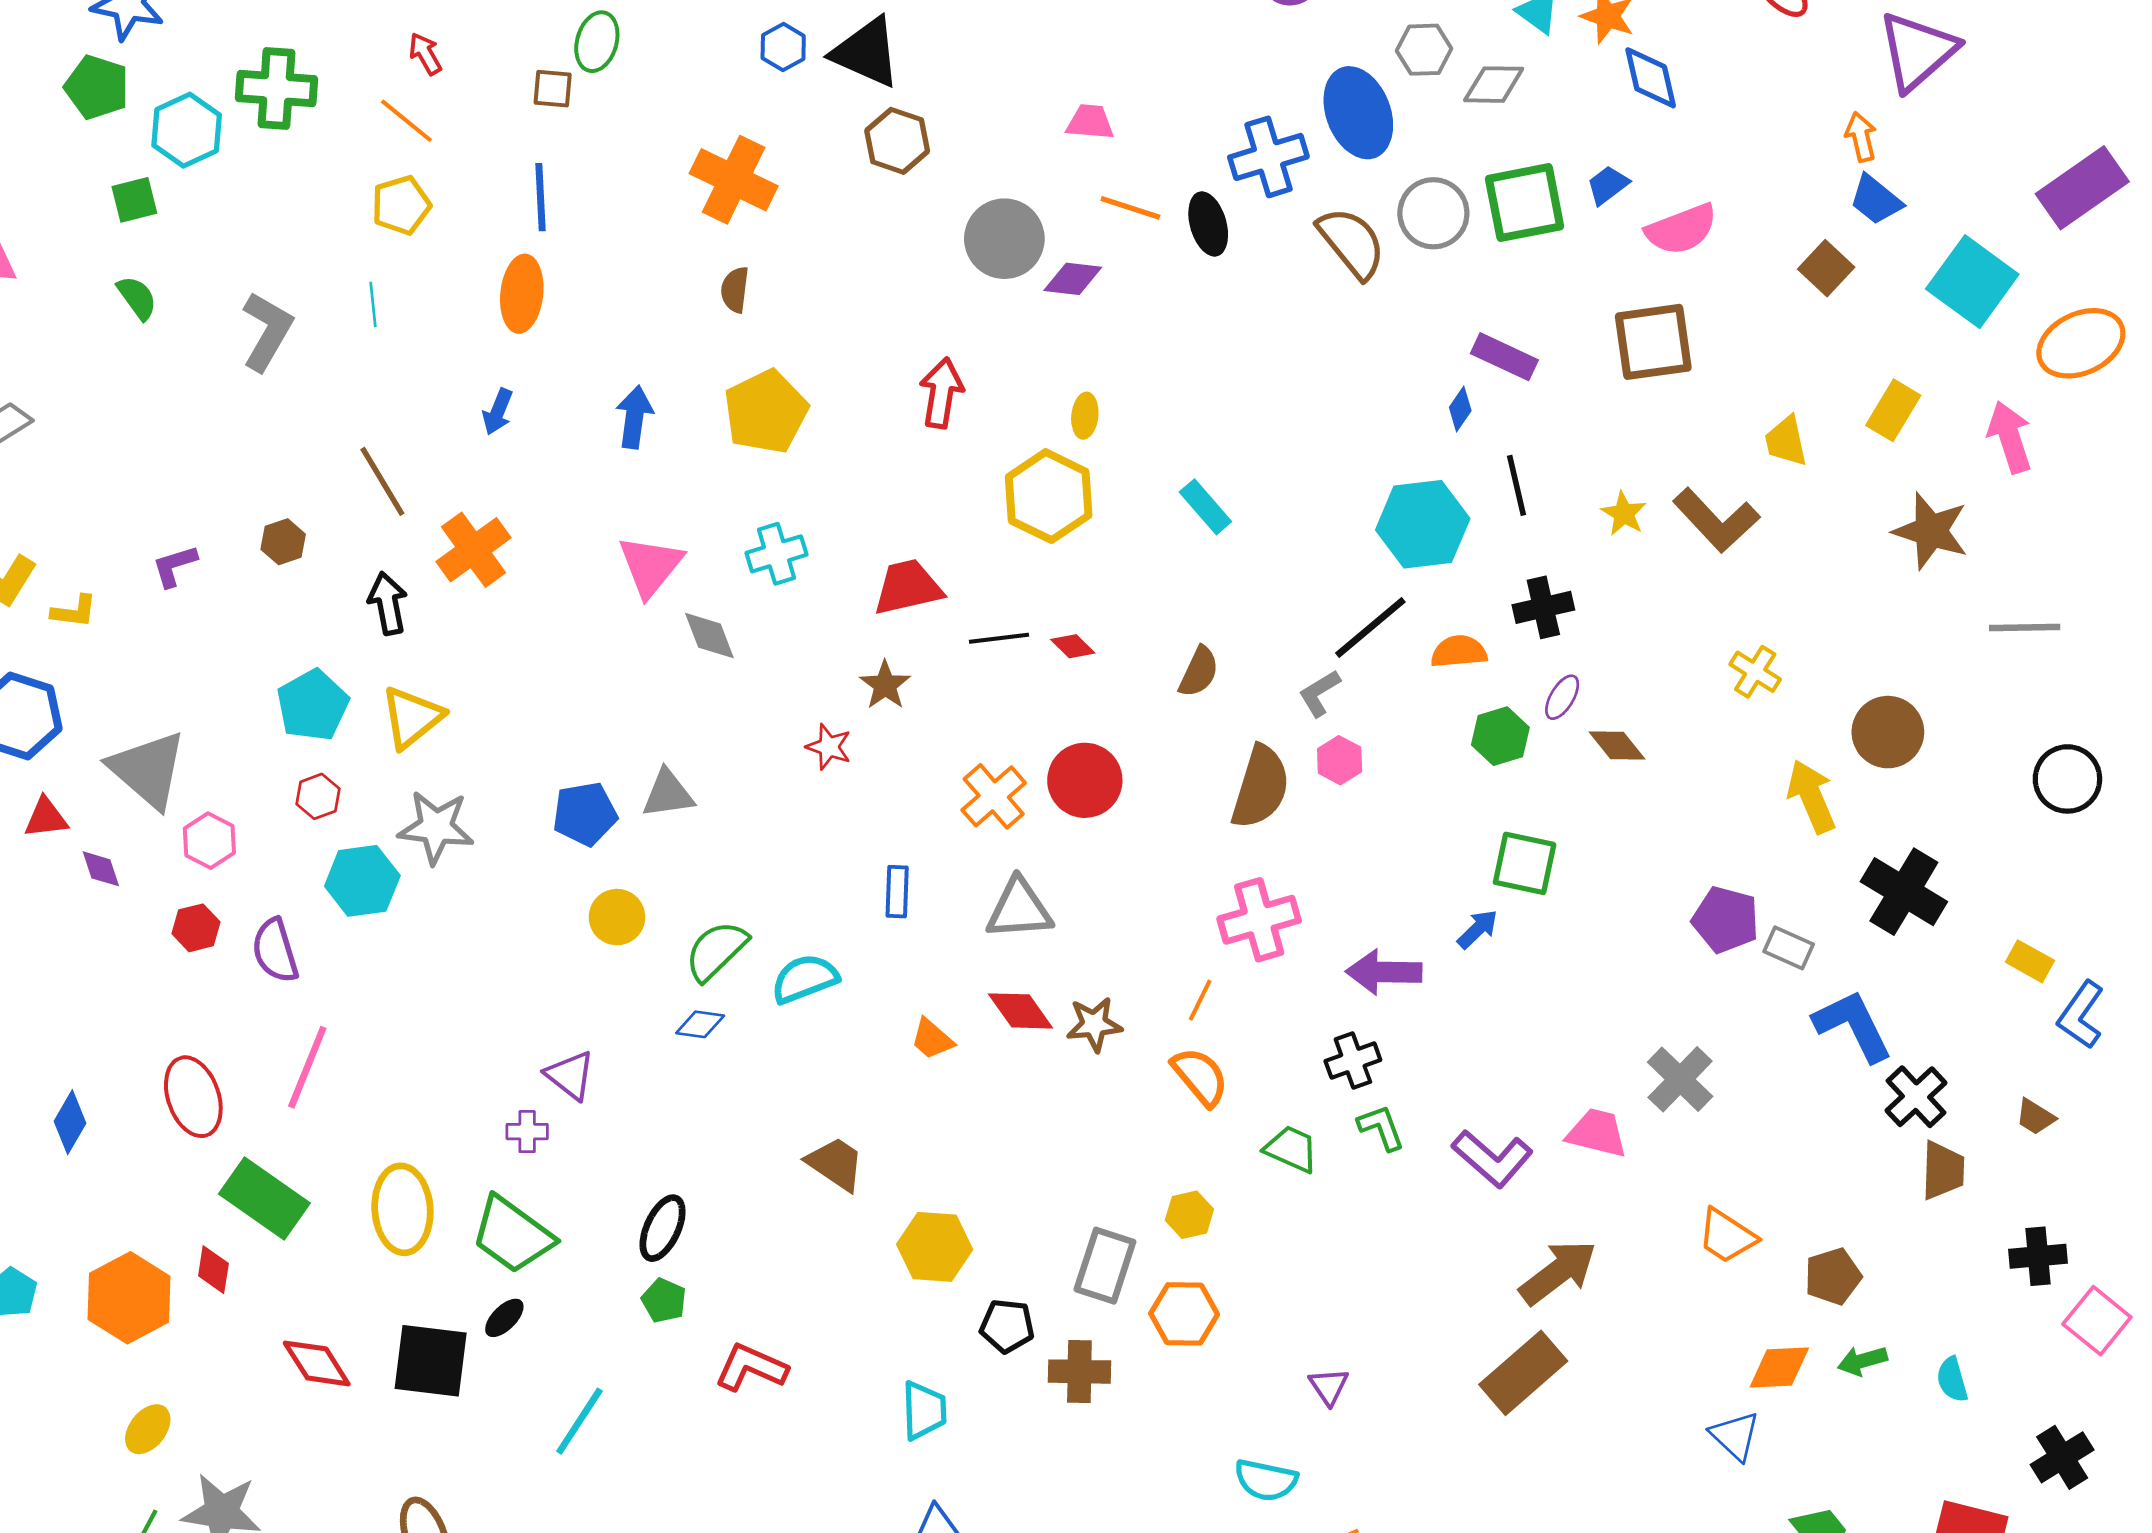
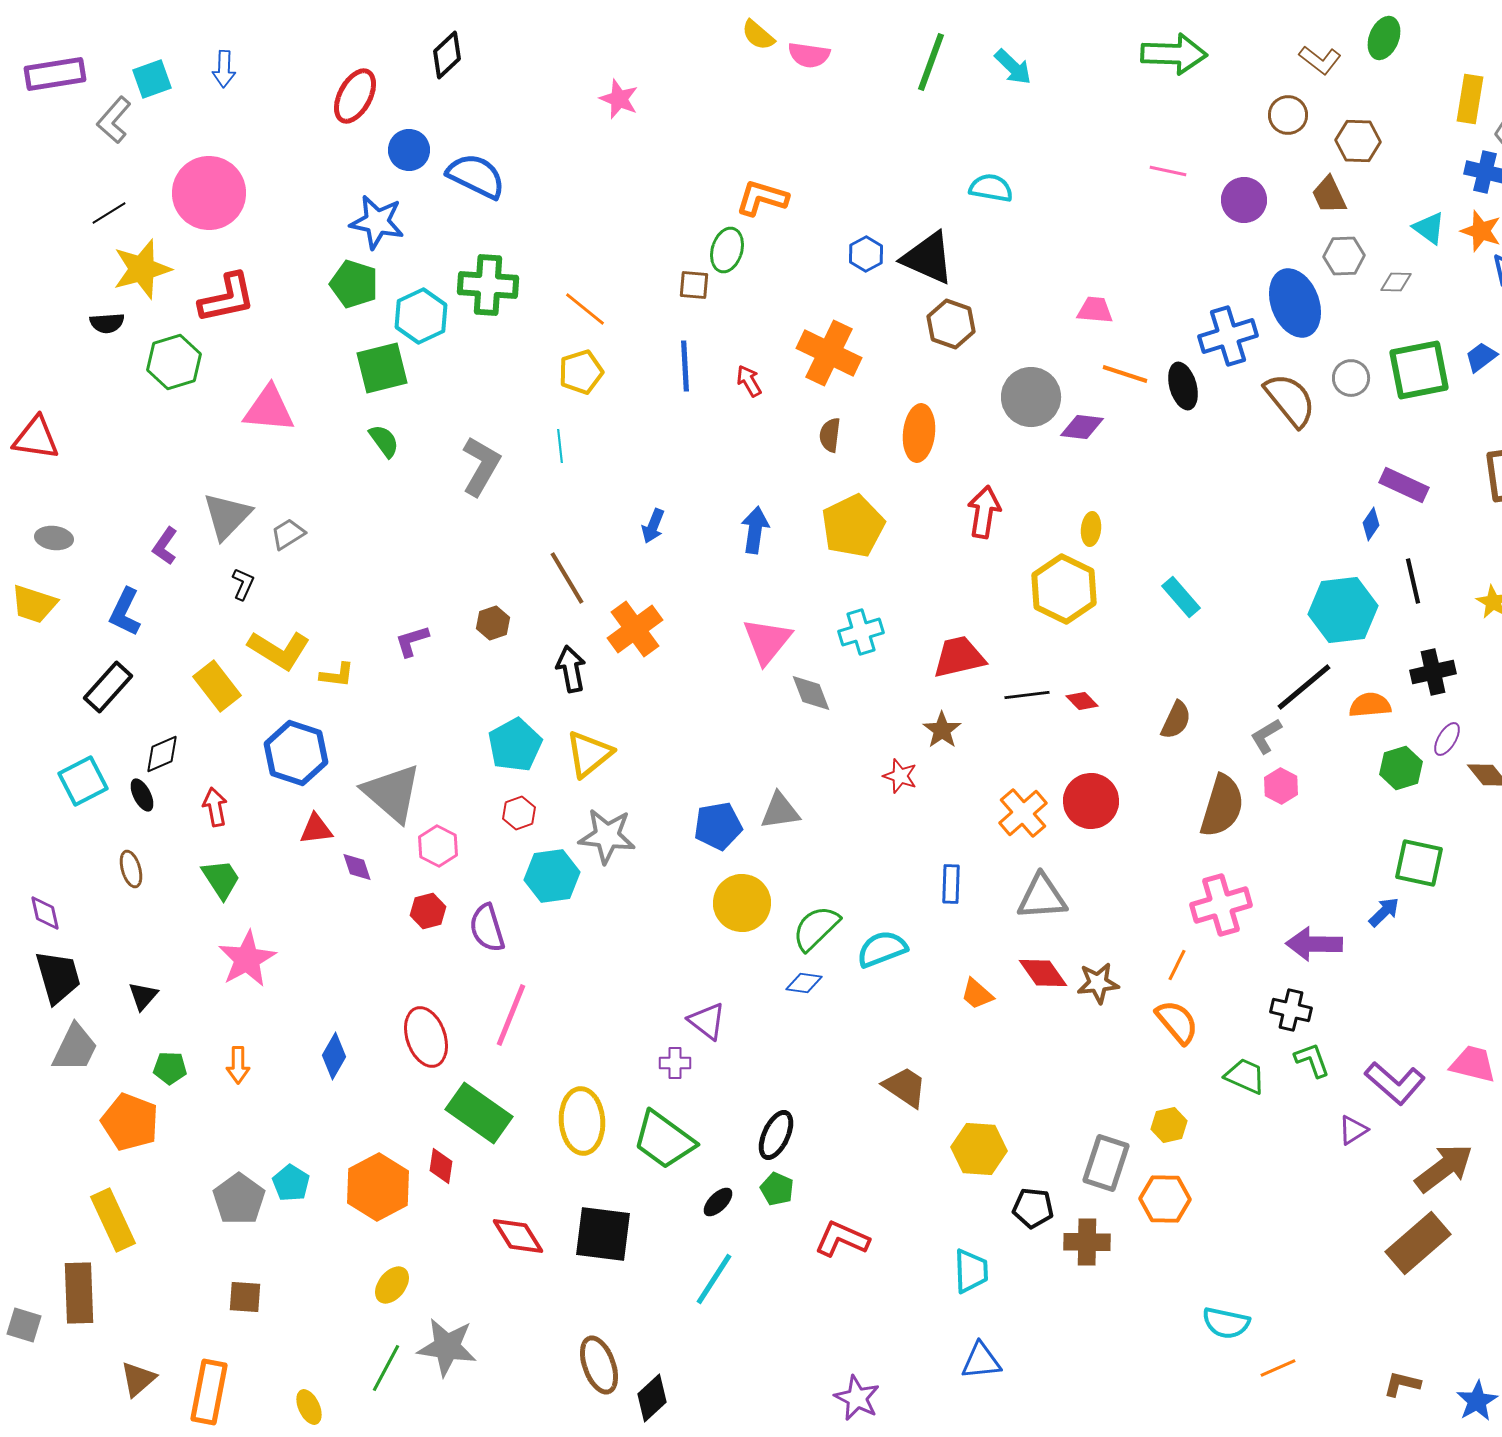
red arrow: (425, 54) -> (749, 381), moved
gray diamond: (1494, 85) -> (1396, 282), size x0.7
green square: (134, 200) -> (382, 368), size x1.5
gray circle: (1433, 213) -> (1351, 378), size x0.7
orange ellipse: (522, 294) -> (919, 433), moved
yellow circle: (617, 917) -> (742, 903), size x1.4
black cross: (1353, 1061) -> (1291, 1010), turned 33
black ellipse: (504, 1318) -> (718, 1202), moved
purple triangle: (1329, 1386) -> (1353, 1130), moved, turned 32

